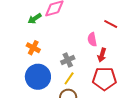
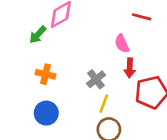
red arrow: (102, 55) -> (130, 68), moved
blue circle: (38, 77) -> (46, 113), moved, size x0.7

